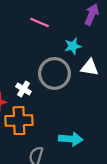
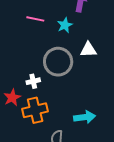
cyan star: (73, 46) -> (65, 25), moved
white cross: (23, 89) -> (33, 81), turned -32

